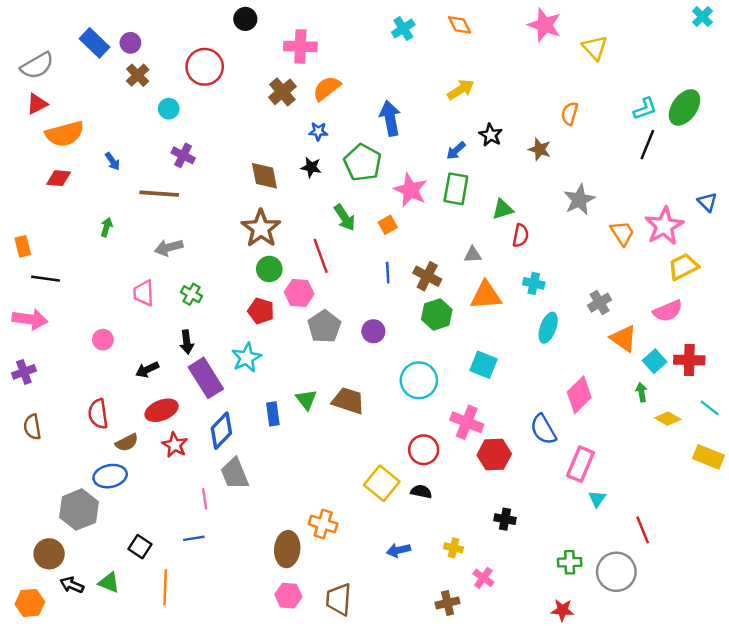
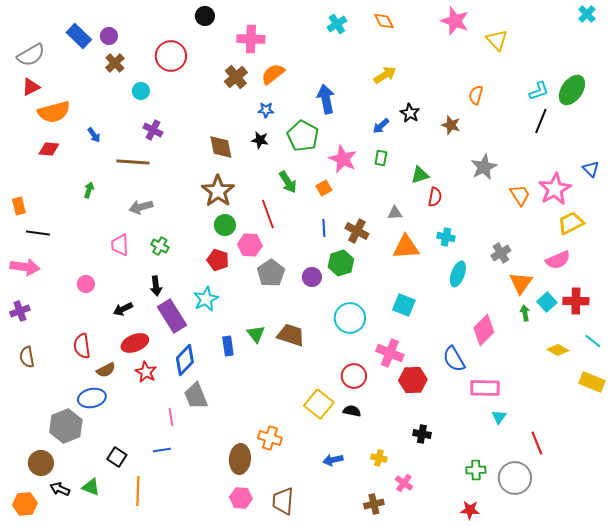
green rectangle: (456, 189) -> (381, 158), size x0.6
green hexagon: (437, 314) -> (341, 263), moved
orange triangle: (623, 338) -> (521, 283), turned 30
green arrow: (641, 392) -> (525, 313), moved
pink rectangle: (580, 464) -> (485, 388), turned 68

